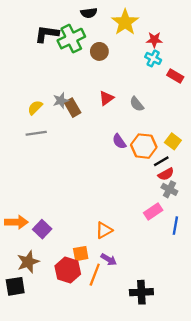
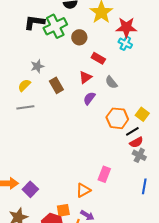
red star: (154, 40) -> (126, 27), size x1.5
red rectangle: (175, 76) -> (98, 58), moved
gray star: (61, 101) -> (37, 66), moved
purple semicircle: (119, 141) -> (89, 98), moved, turned 72
pink rectangle: (153, 212) -> (104, 174), moved, turned -35

